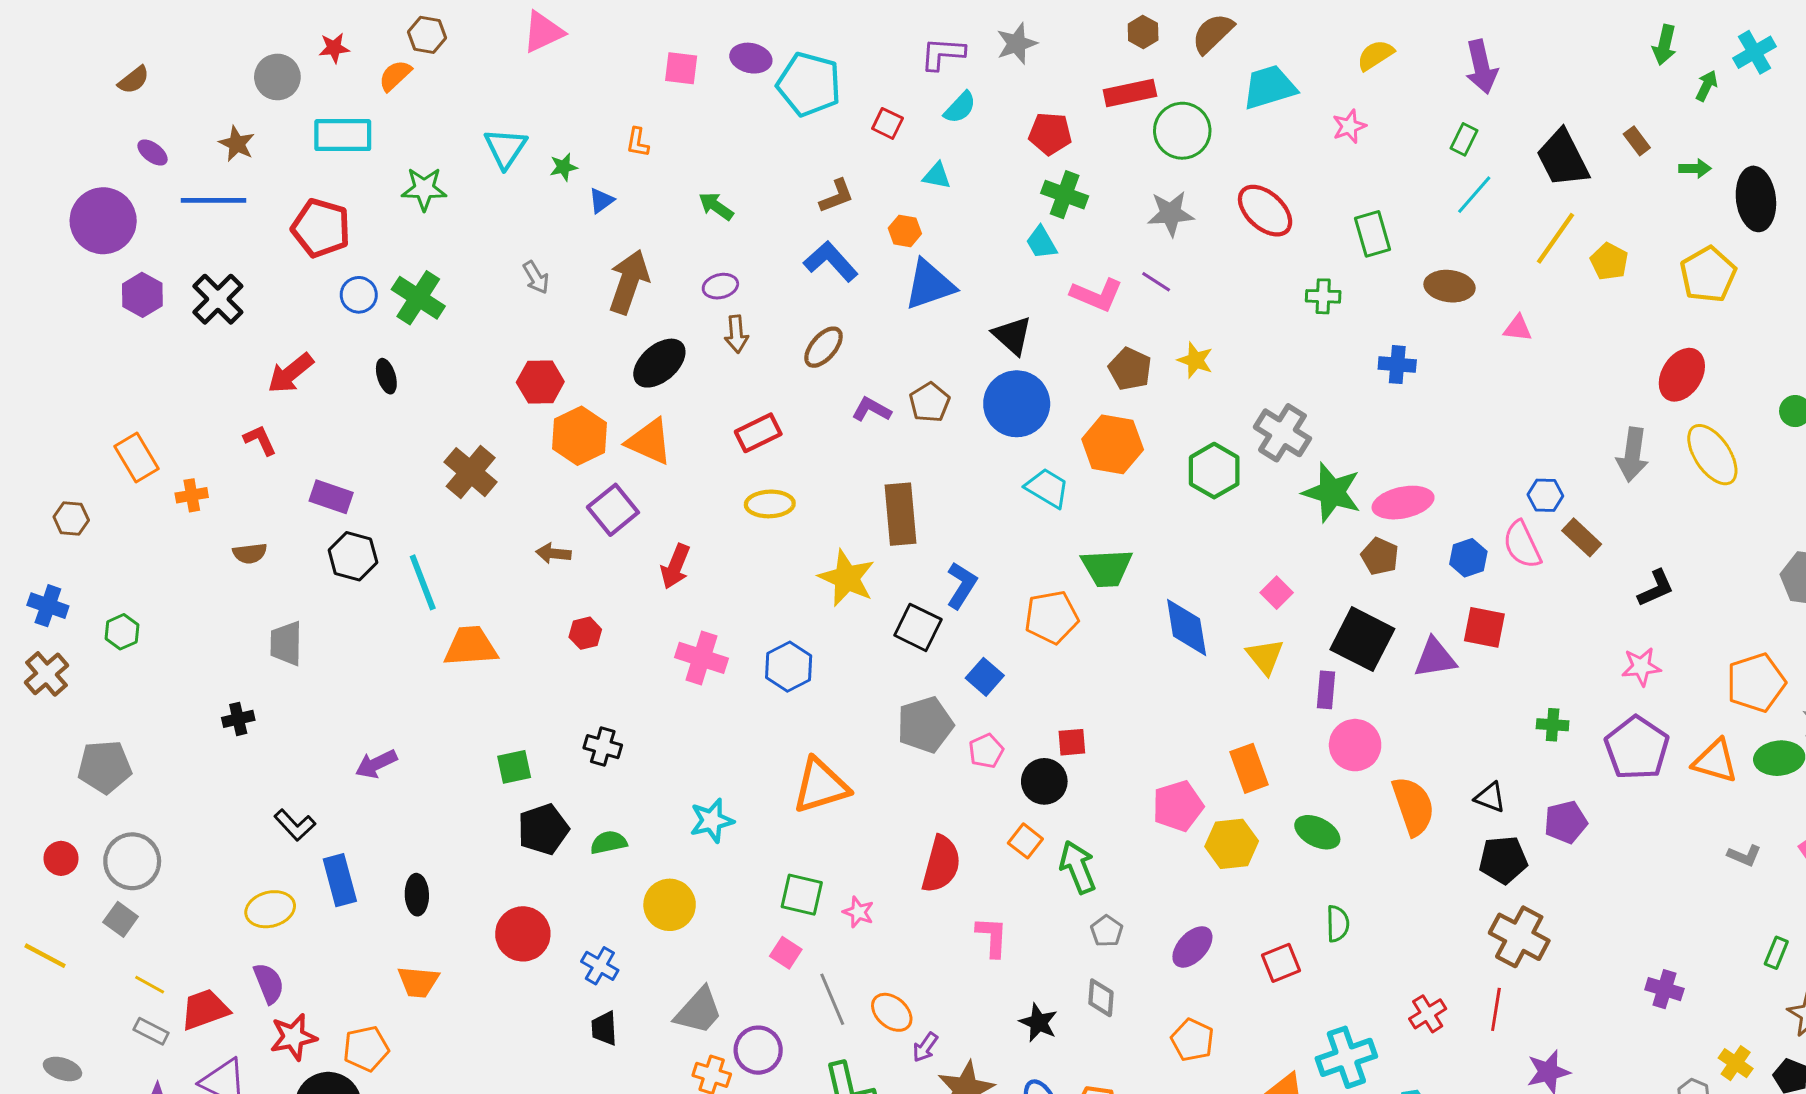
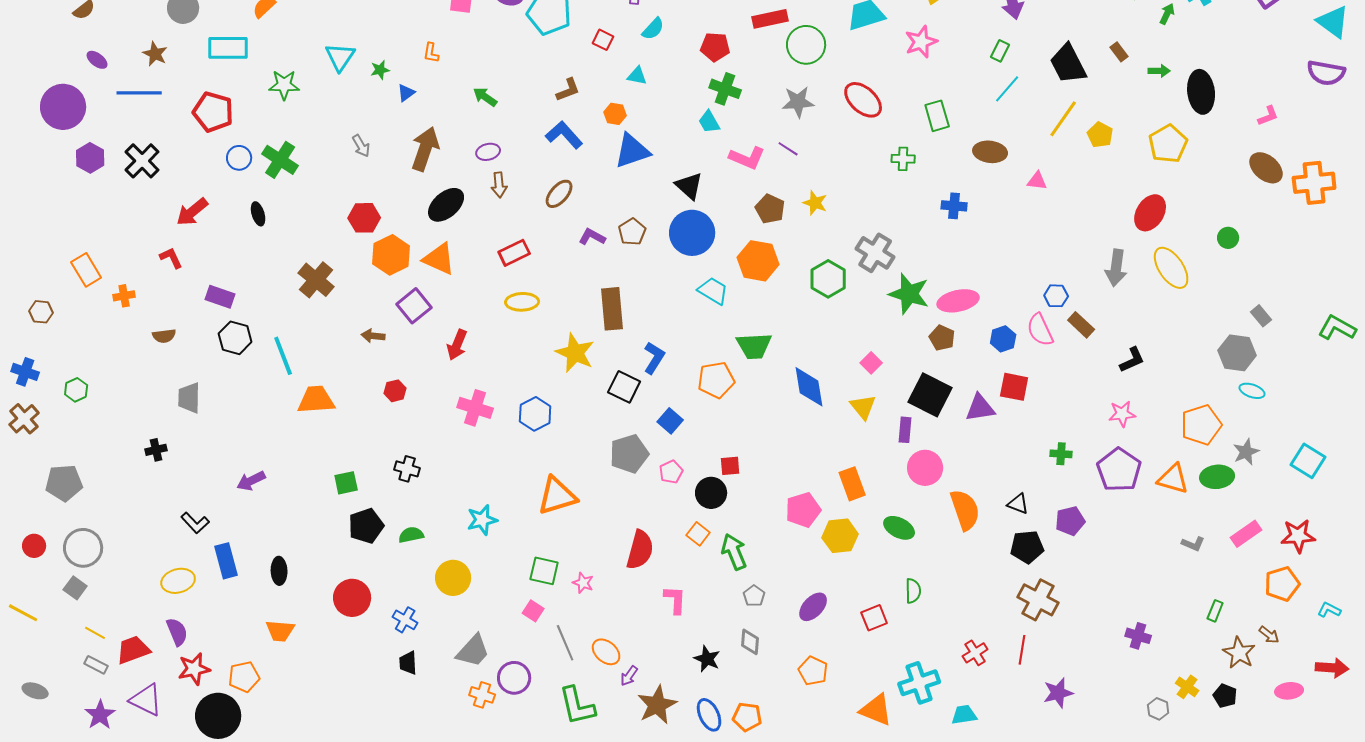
pink star: (1349, 126) -> (921, 42), size x1.4

